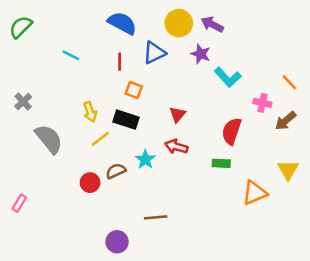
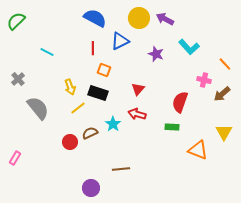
purple star: (201, 54) -> (156, 54), moved
cyan line: (71, 55) -> (47, 52), moved
cyan L-shape: (228, 77) -> (189, 47), moved
orange triangle: (255, 193) -> (198, 150), turned 45

